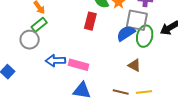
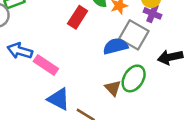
green ellipse: (145, 36) -> (134, 78), moved
blue triangle: (82, 90) -> (59, 99), moved

